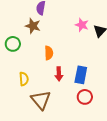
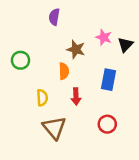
brown star: (33, 26) -> (76, 49), moved
blue rectangle: (81, 75) -> (108, 80), moved
yellow semicircle: (24, 79) -> (42, 98), moved

